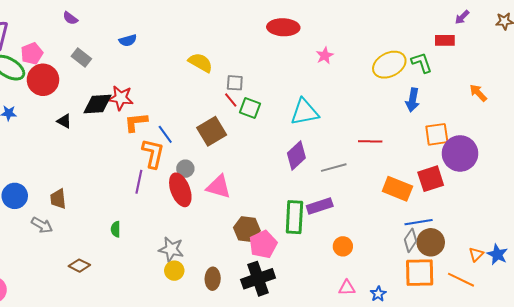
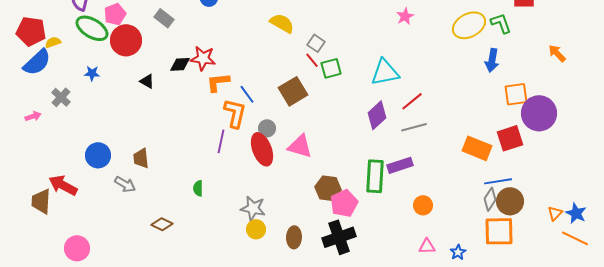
gray square: (235, 83) -> (316, 43), turned 30
black diamond: (98, 104) -> (180, 64), size x0.7
green square: (250, 108) -> (331, 68), turned -35
red line: (370, 141) -> (412, 101), moved, turned -40
orange line: (461, 280) -> (575, 238), moved

